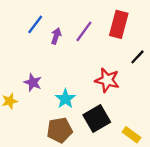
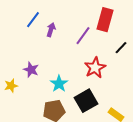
purple line: (84, 31) -> (83, 36), moved
red star: (107, 80) -> (95, 68), turned 30

